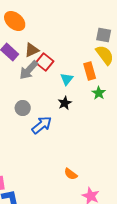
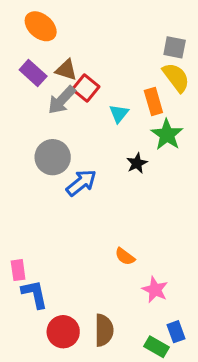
brown triangle: (32, 50) -> (66, 70), turned 42
green star: (99, 93) -> (167, 135), size x1.5
black star: (65, 103) -> (137, 163), moved
gray circle: (23, 108) -> (53, 157), size x1.5

